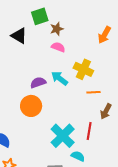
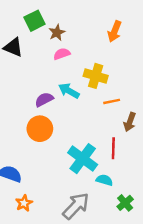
pink semicircle: (58, 47) -> (62, 54), turned -32

